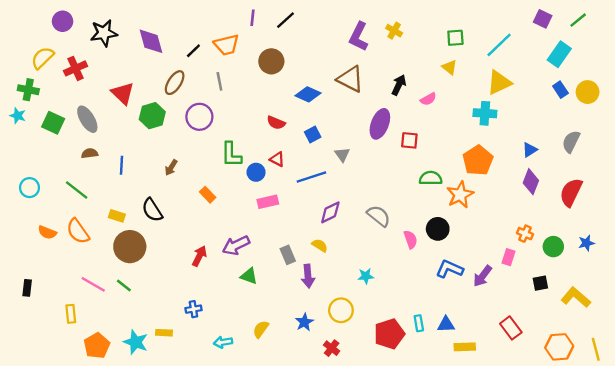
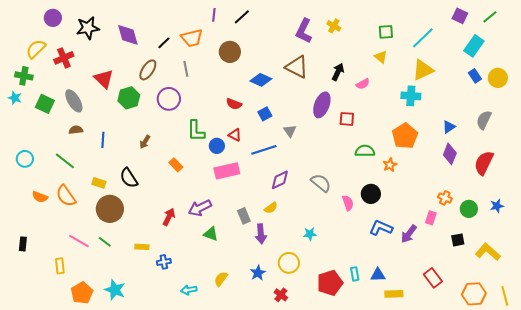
orange star: (460, 195) -> (390, 165), size x0.6
pink rectangle: (268, 202) -> (227, 171), size x1.4
yellow semicircle: (320, 245) -> (271, 208), turned 112
yellow rectangle: (164, 333) -> (142, 247), moved

